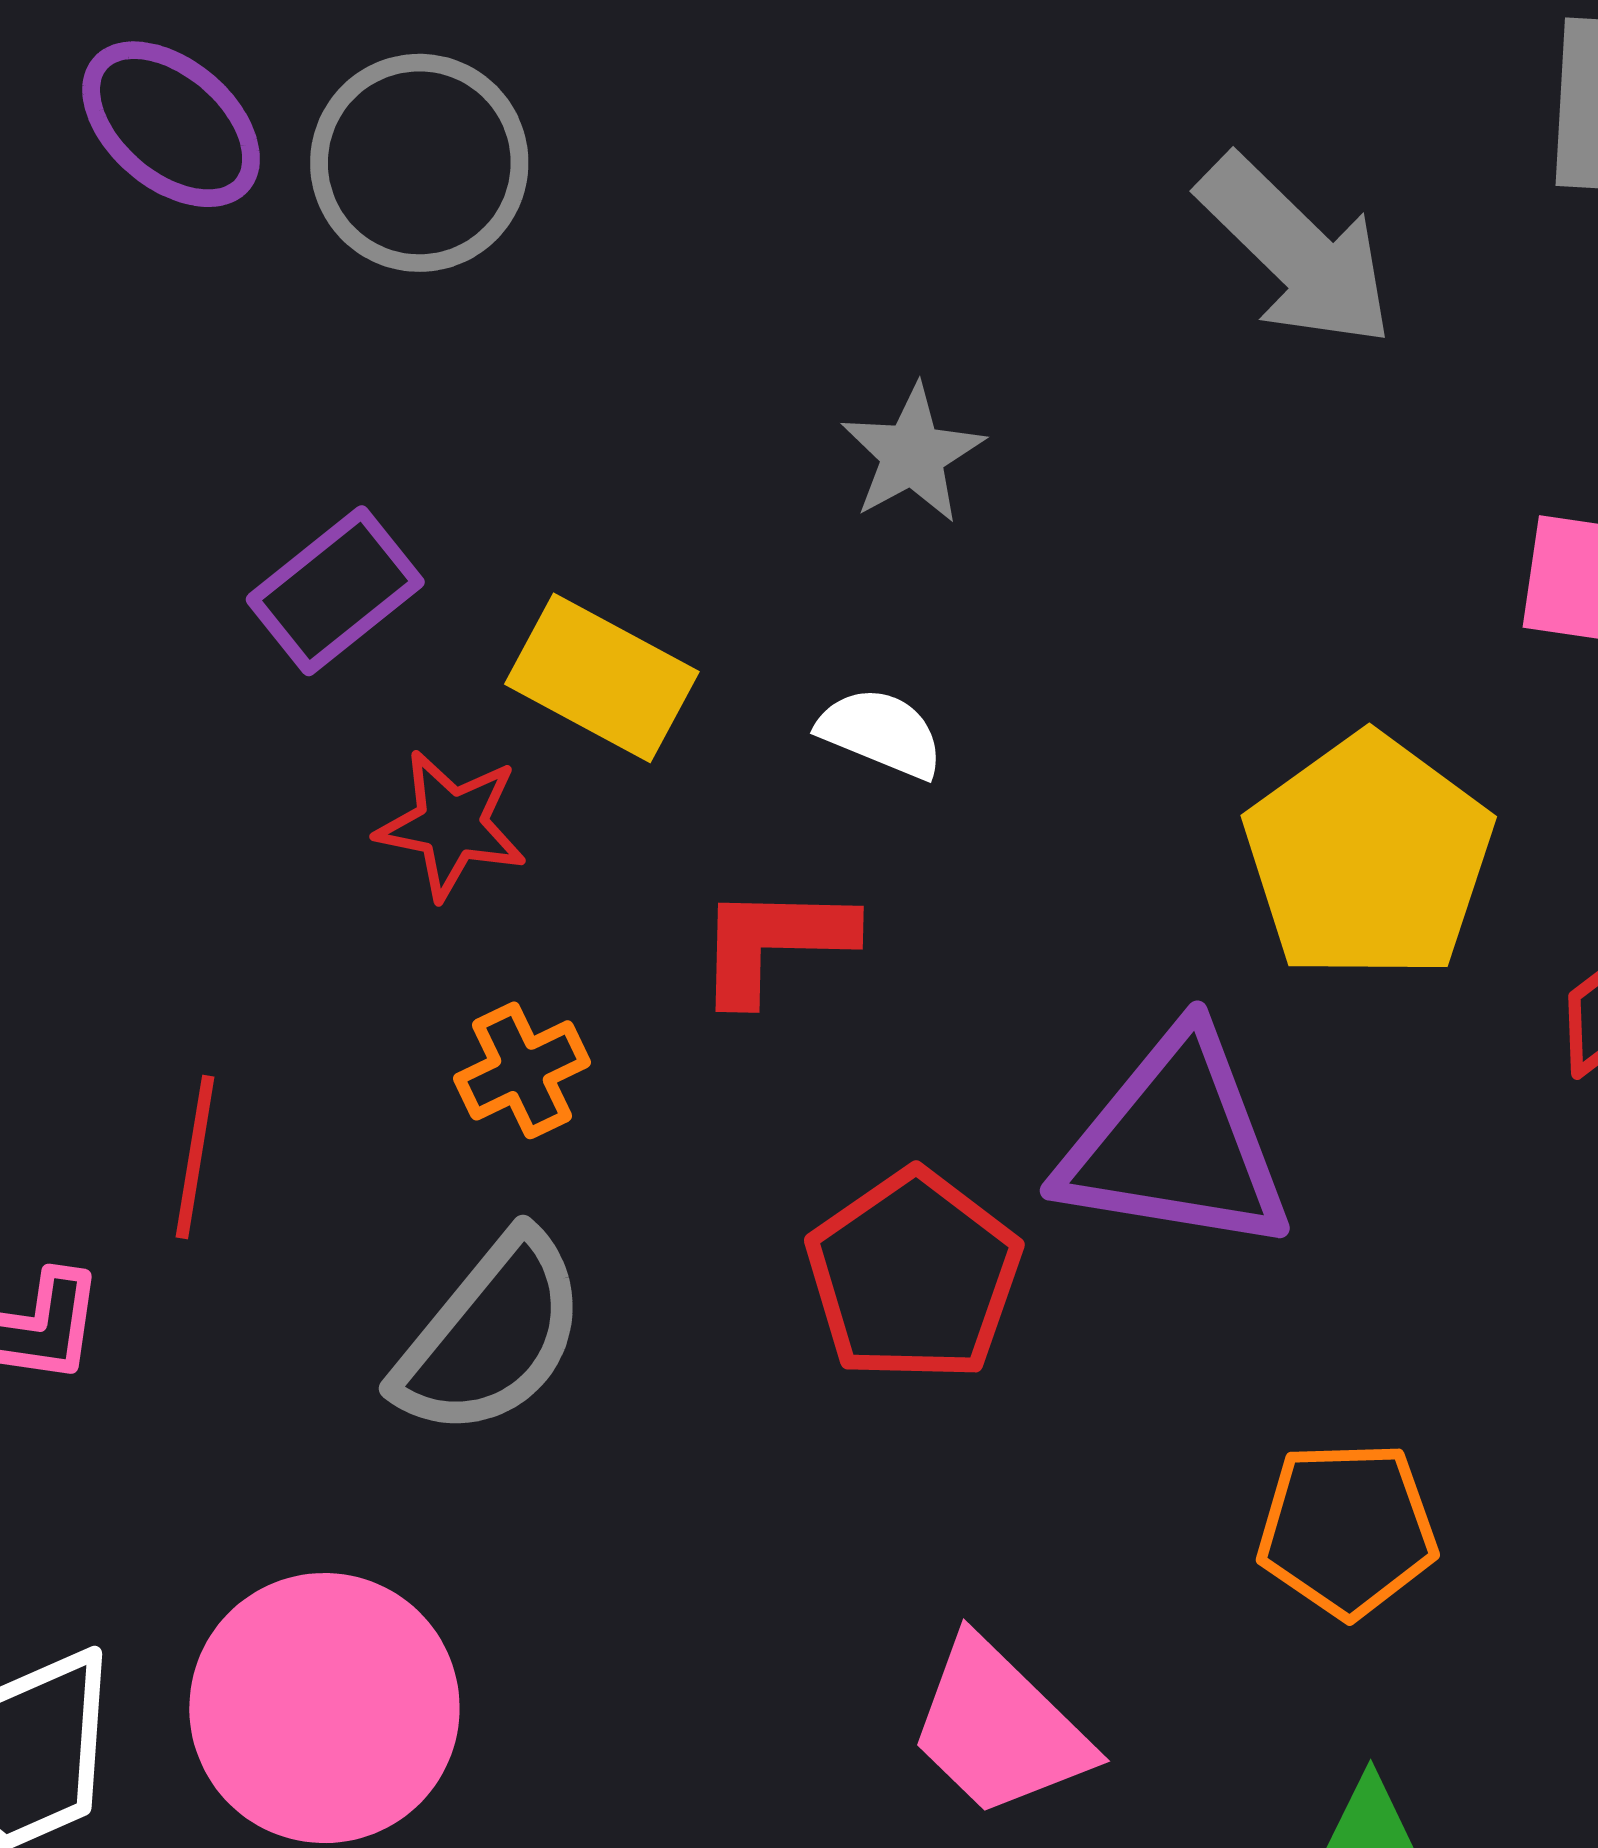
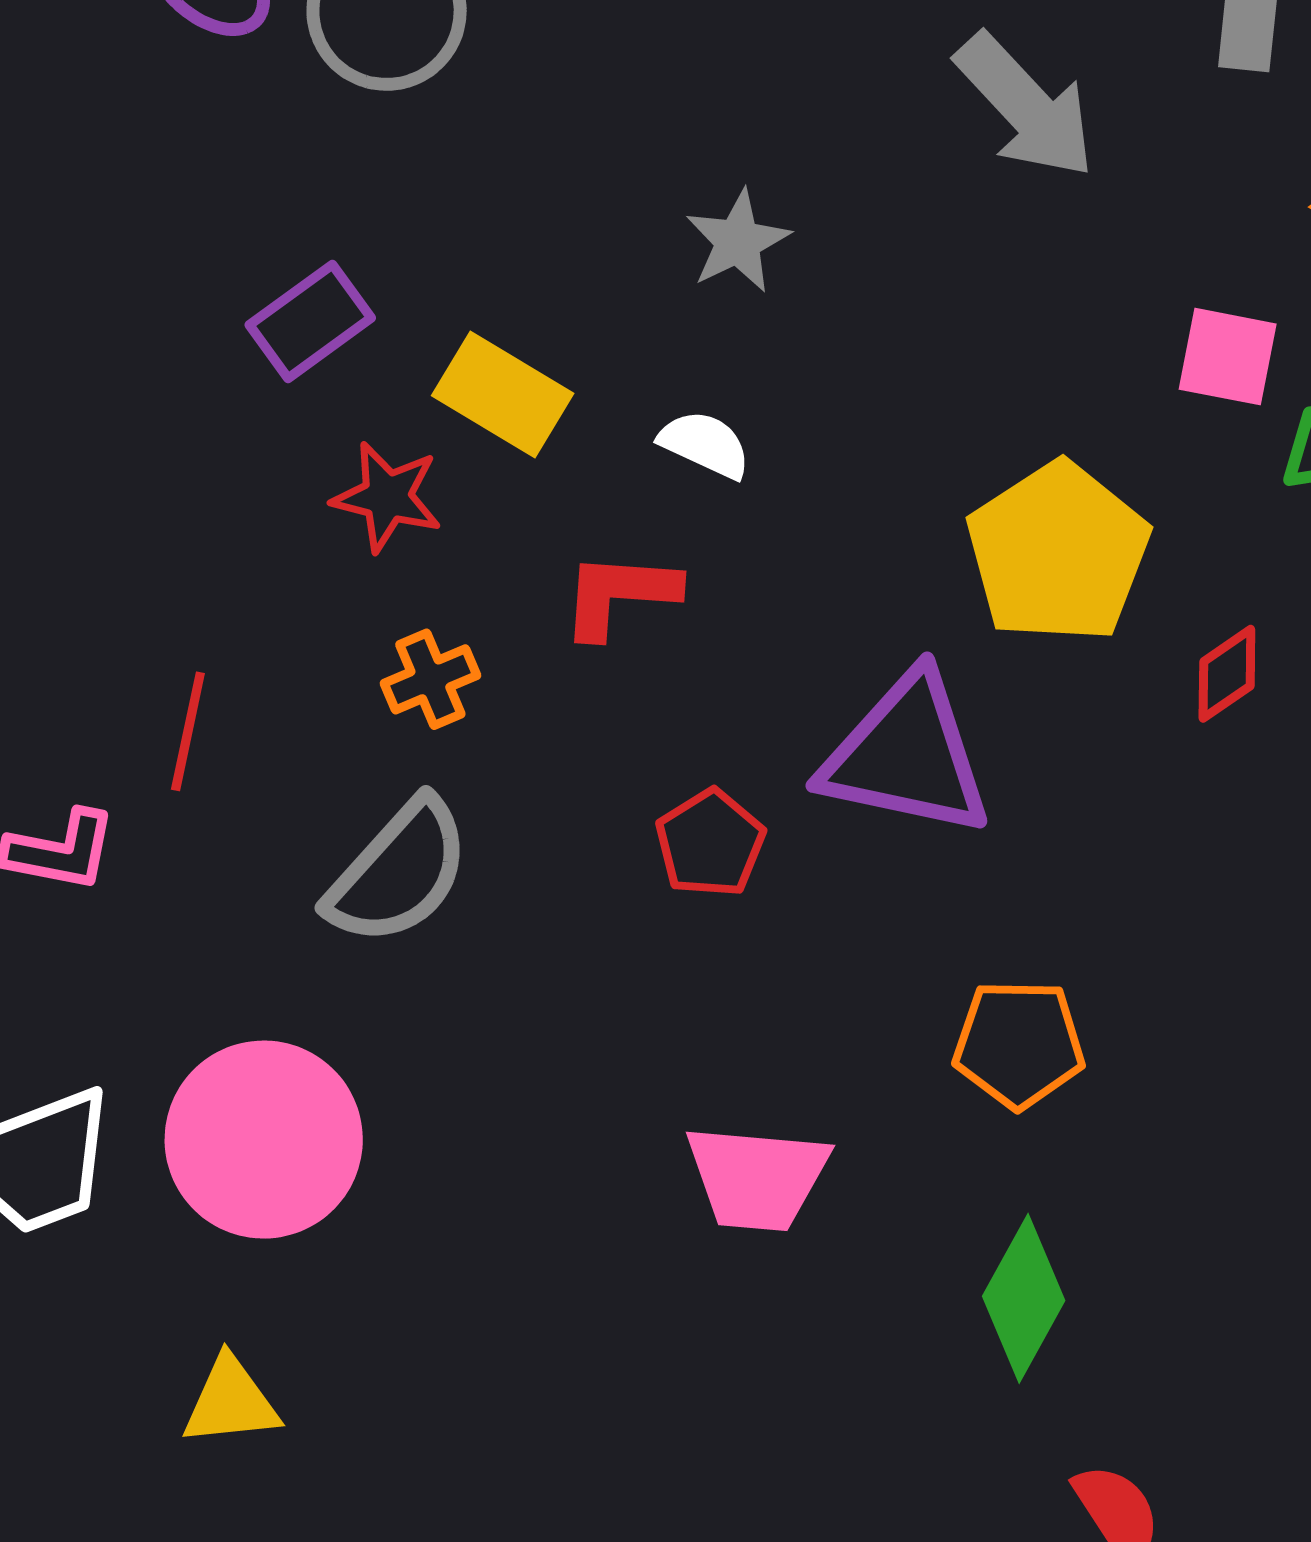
red pentagon: (914, 1276) -> (710, 843), size x0.7
pink trapezoid: (999, 1728) -> (757, 1178), turned -42

